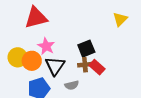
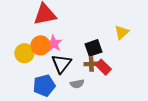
yellow triangle: (120, 19) -> (122, 32), moved
orange circle: (32, 61) -> (41, 45), moved

